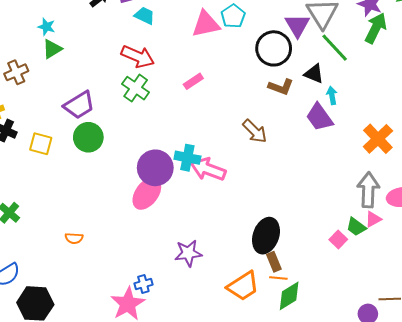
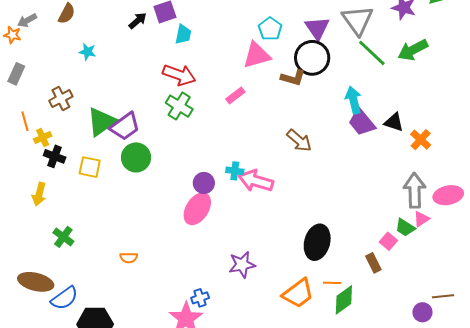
cyan trapezoid: (145, 16) -> (183, 34), turned 80
pink triangle: (206, 24) -> (257, 55), moved
purple triangle: (297, 25) -> (317, 28), moved
green arrow: (376, 28) -> (413, 50), moved, turned -140
green triangle: (52, 49) -> (101, 122), moved, size x1.5
black triangle: (314, 74) -> (394, 122), moved
brown L-shape: (281, 87) -> (293, 78), moved
cyan arrow: (332, 95) -> (353, 100), moved, size x1.5
orange cross: (378, 139) -> (421, 140), size x0.7
cyan cross: (187, 158) -> (235, 171), size x0.7
purple circle: (155, 168) -> (204, 183), size x0.6
brown rectangle: (274, 262) -> (373, 263), moved

